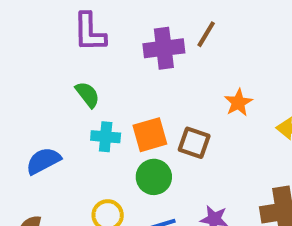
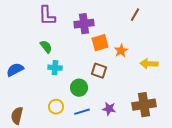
brown line: (206, 34) -> (135, 15), moved
orange square: (150, 135) -> (100, 43), moved
blue semicircle: (43, 161) -> (15, 70), moved

